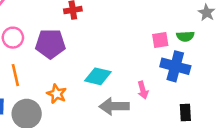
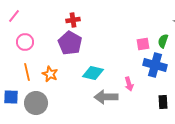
green semicircle: (185, 36) -> (163, 41), turned 112
purple pentagon: (50, 44) -> (70, 43), moved, turned 30
orange star: (57, 94) -> (50, 74), moved

